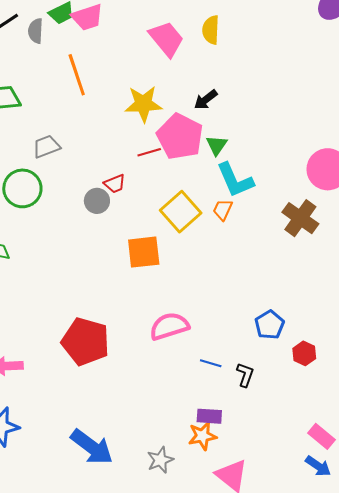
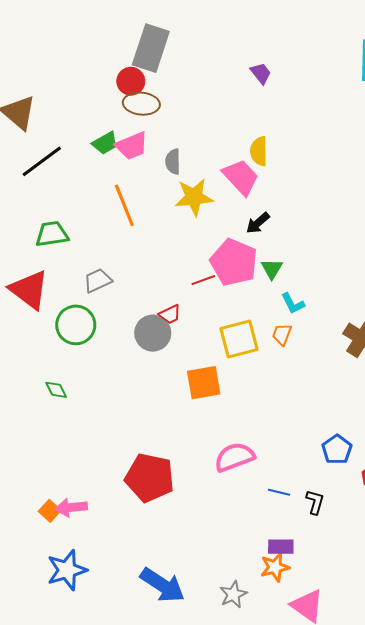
gray semicircle: (36, 31) -> (173, 162), moved
pink trapezoid: (166, 39) -> (241, 177), moved
yellow star: (143, 104) -> (194, 197), moved
cyan L-shape: (235, 180) -> (293, 303), size x0.6
gray circle: (97, 201) -> (153, 333), size x1.4
yellow square: (181, 212) -> (239, 339), turned 30

